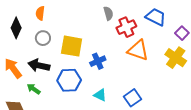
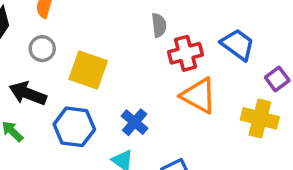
yellow cross: (176, 58) -> (260, 118), turned -30
blue cross: (98, 61) -> (135, 122), moved, turned -35

